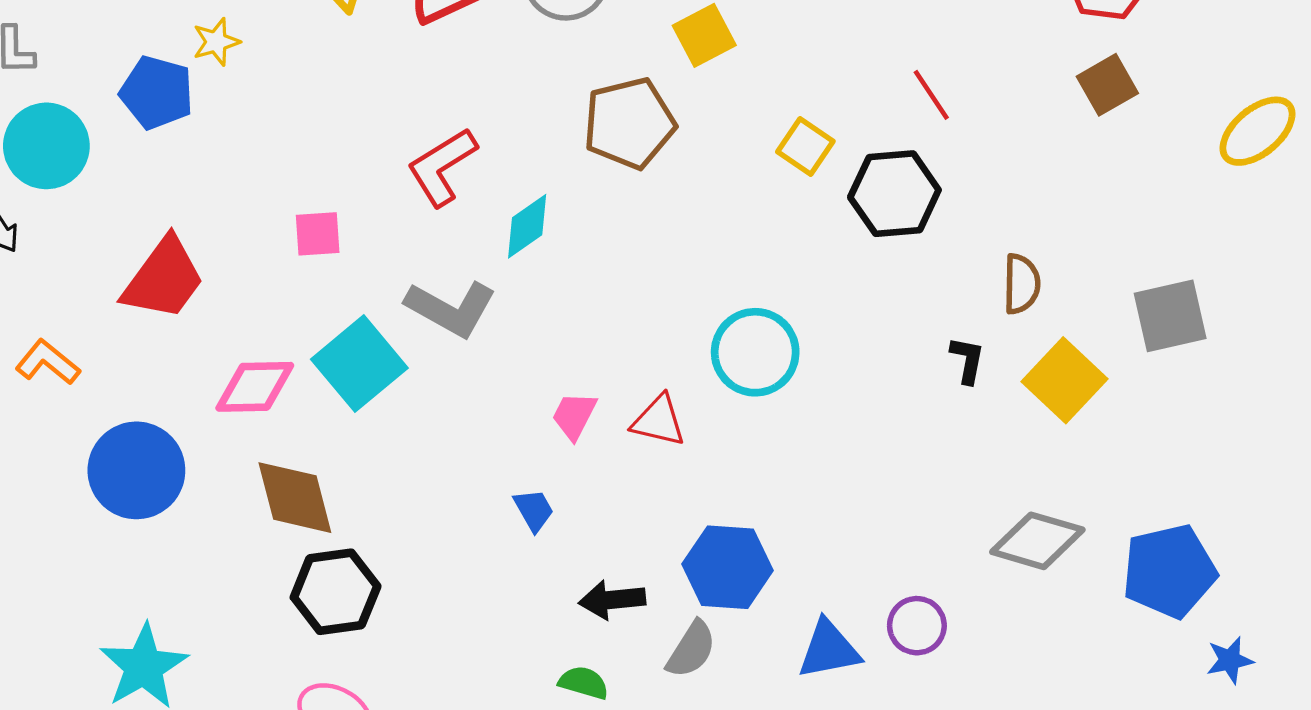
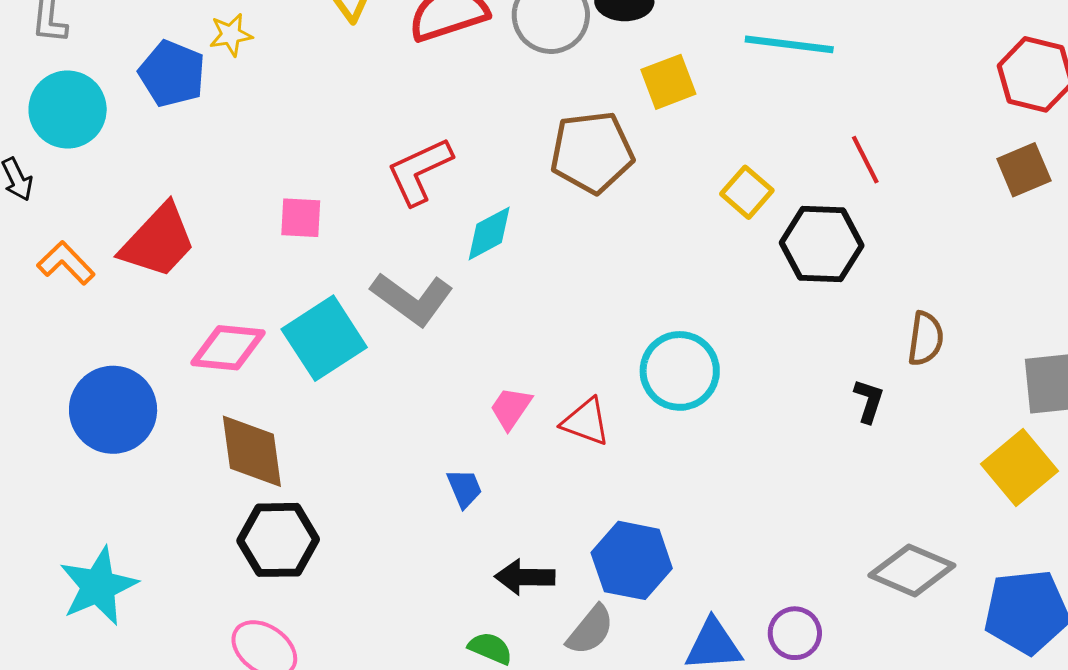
orange L-shape: (48, 362) -> (66, 263), moved
yellow square: (1065, 380) -> (1019, 468), moved

